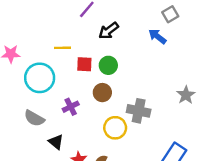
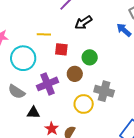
green circle: (108, 65) -> (90, 57), moved
purple cross: (71, 107) -> (48, 84), size x1.5
black triangle: (56, 142) -> (33, 113), turned -40

